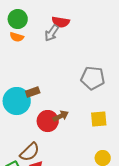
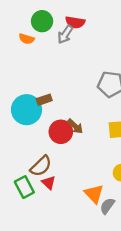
green circle: (18, 19) -> (42, 21), moved
brown arrow: (61, 116) -> (75, 126), turned 70

